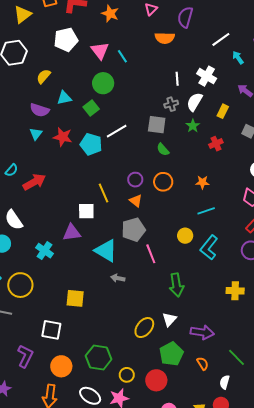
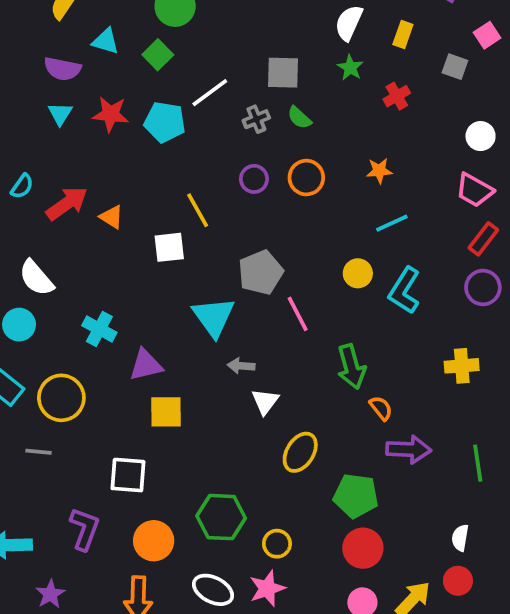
cyan triangle: (64, 98) -> (106, 41), turned 35
gray cross: (171, 104) -> (256, 119), moved
orange triangle: (136, 201) -> (112, 217), moved
purple triangle: (72, 233) -> (146, 365), moved
cyan triangle: (106, 251) -> (214, 317), turned 30
white triangle: (169, 319) -> (265, 401), moved
green pentagon: (171, 354) -> (356, 496), turned -30
green line: (236, 357) -> (478, 463), moved, turned 42
orange semicircle: (203, 363) -> (381, 408), moved
red circle: (156, 380) -> (363, 548), moved

